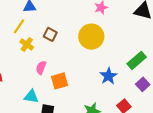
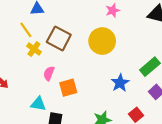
yellow line: (19, 26) -> (26, 30), turned -70
brown square: (50, 34) -> (59, 38), size x1.6

